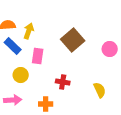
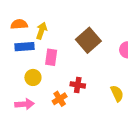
blue rectangle: (13, 46) -> (24, 47), turned -48
orange cross: (46, 104) -> (60, 99), moved, turned -32

